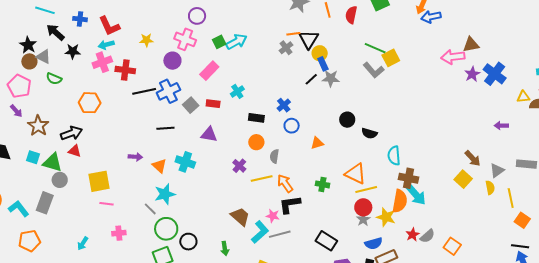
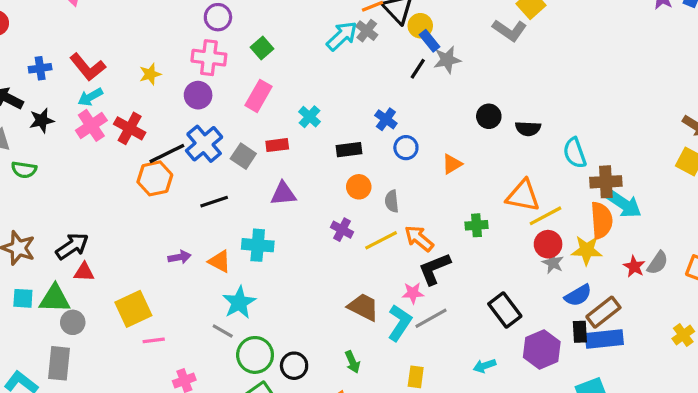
cyan arrow: (236, 42) -> (342, 36), moved
red cross: (125, 70) -> (130, 128), turned 36
orange hexagon: (90, 103) -> (155, 178), moved
black rectangle: (326, 241) -> (505, 310), turned 35

